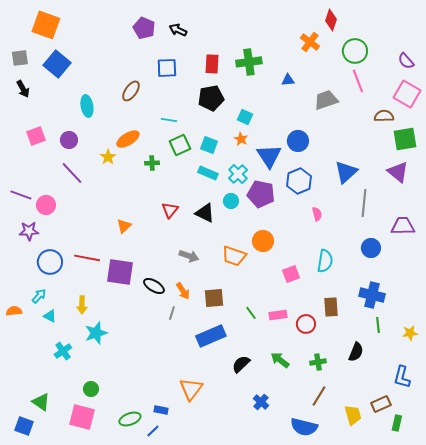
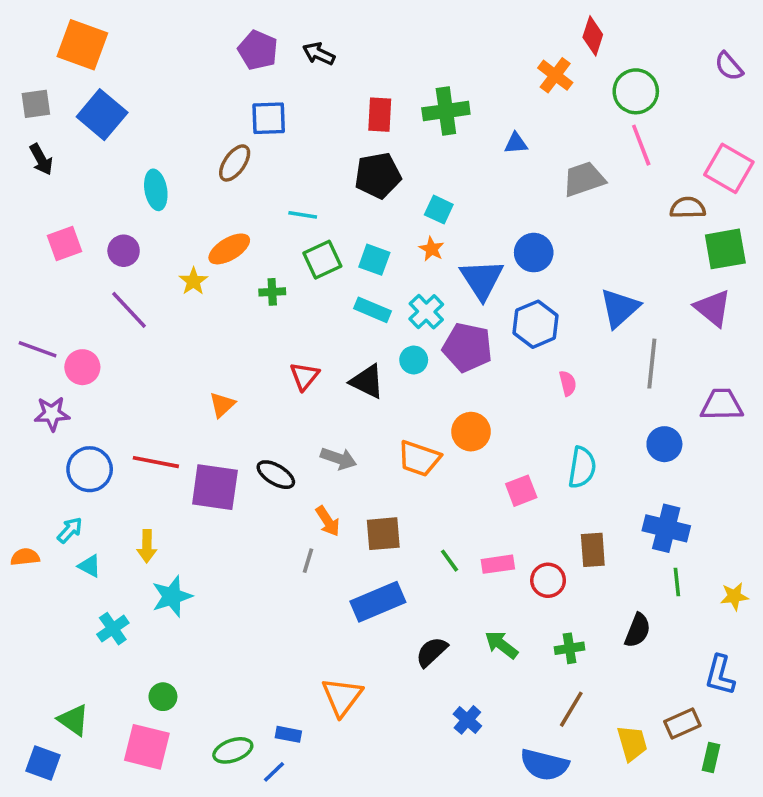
purple semicircle: (406, 61) -> (729, 66), moved
blue square: (167, 68) -> (269, 118), moved
black ellipse: (154, 286) -> (276, 475), moved

